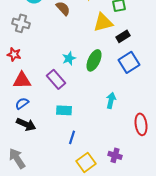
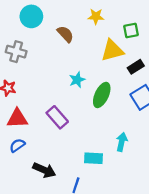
cyan star: (69, 58) -> (77, 80), moved
cyan rectangle: (64, 110) -> (94, 158), moved
black arrow: (26, 124) -> (44, 170), moved

